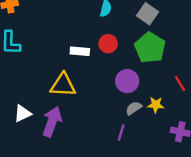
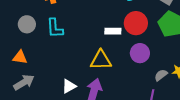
red circle: (108, 44) -> (136, 23), size x1.5
purple circle: (127, 81) -> (140, 53), moved

